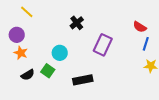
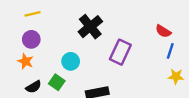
yellow line: (27, 12) -> (32, 14), turned -56
black cross: (77, 23) -> (90, 27), size x1.5
purple circle: (17, 35) -> (31, 39), moved

